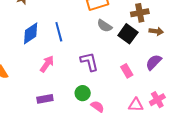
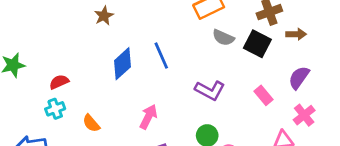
purple L-shape: (89, 62) -> (210, 90), turned 140
pink arrow: (47, 64) -> (148, 117), moved
pink cross: (157, 100) -> (304, 115), moved

